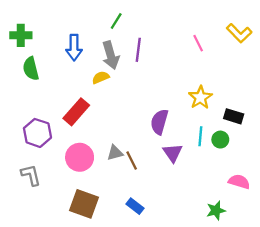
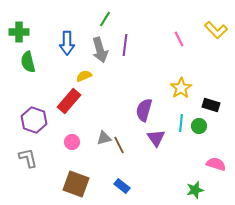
yellow semicircle: (101, 77) -> (84, 76), moved
pink circle: (80, 157) -> (72, 142), size x0.6

